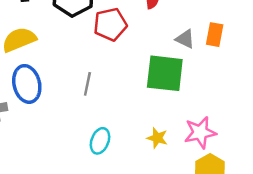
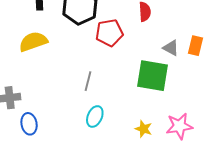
blue ellipse: (27, 84) -> (29, 124), moved, size x0.7
cyan ellipse: (100, 141) -> (95, 116), moved

